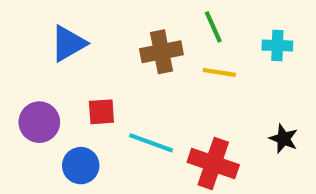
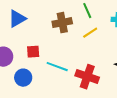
yellow line: (219, 72) -> (90, 33), turned -42

